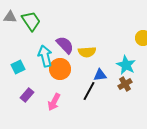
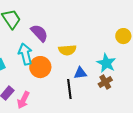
purple semicircle: (65, 45) -> (39, 33), moved
black line: (89, 91) -> (69, 89), turned -36
pink arrow: (54, 102) -> (23, 100), moved

